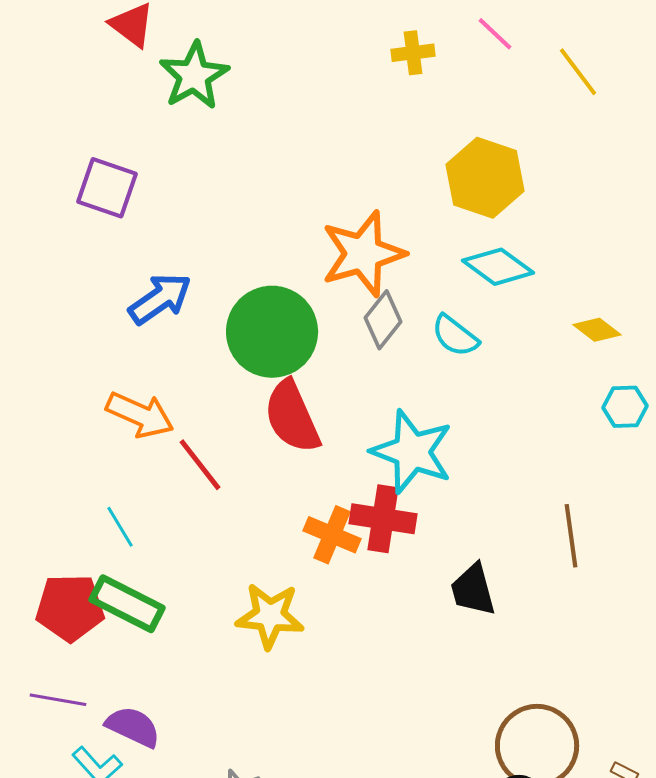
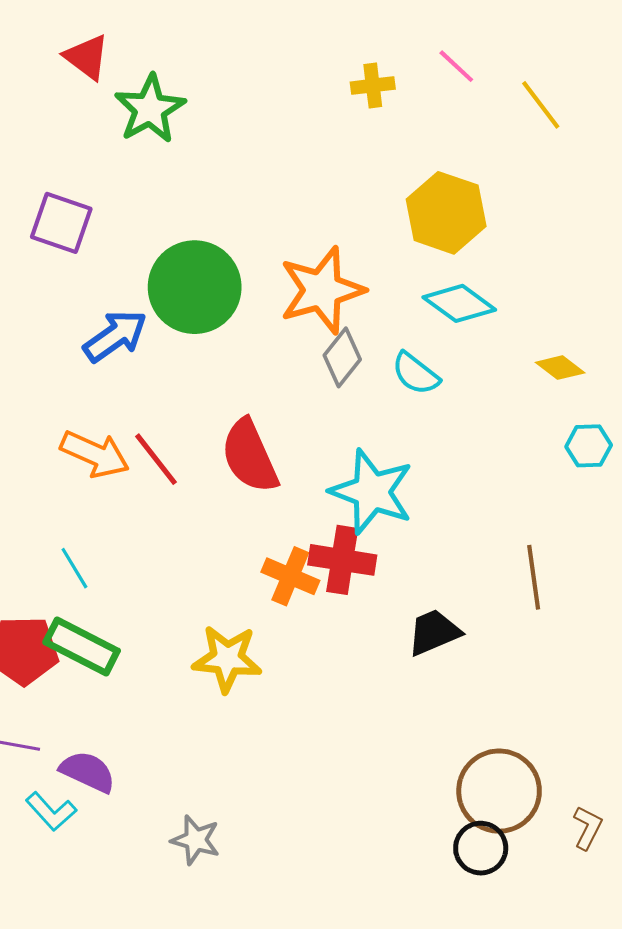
green circle: (272, 332) -> (195, 287), moved
red line: (200, 465) -> (156, 459), moved
black trapezoid: (473, 590) -> (434, 632), turned 82

